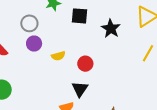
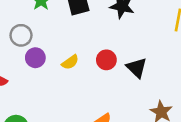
black triangle: (80, 89) -> (137, 68), moved

